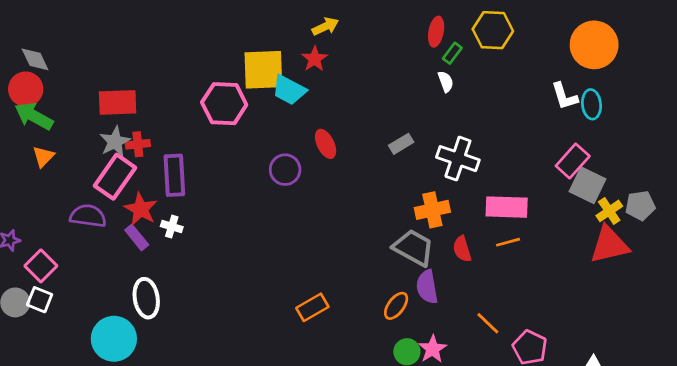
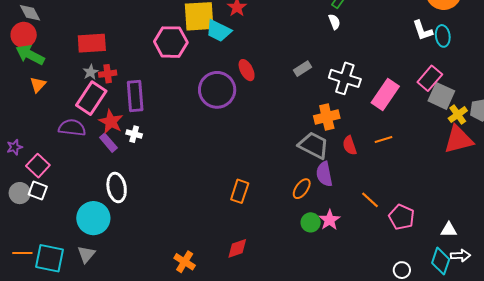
gray star: (115, 142) -> (91, 72), size x0.7
purple circle: (285, 170) -> (217, 90), size x1.6
pink rectangle: (507, 207) -> (385, 94), moved, turned -56
orange rectangle: (312, 307) -> (240, 191), turned -40

